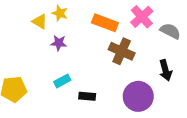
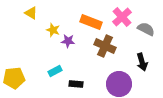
yellow star: (60, 13) -> (53, 30), moved
yellow triangle: (40, 22) -> (31, 13), moved
purple star: (59, 43) -> (68, 41), moved

